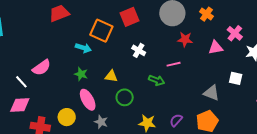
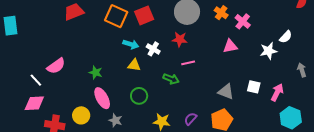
orange square: (101, 31) -> (116, 16), moved
pink cross: (235, 33) -> (243, 21), moved
red star: (185, 39) -> (180, 39), moved
cyan arrow: (83, 48) -> (131, 44), moved
yellow triangle: (111, 76) -> (134, 65), moved
white square: (236, 78) -> (254, 87), moved

